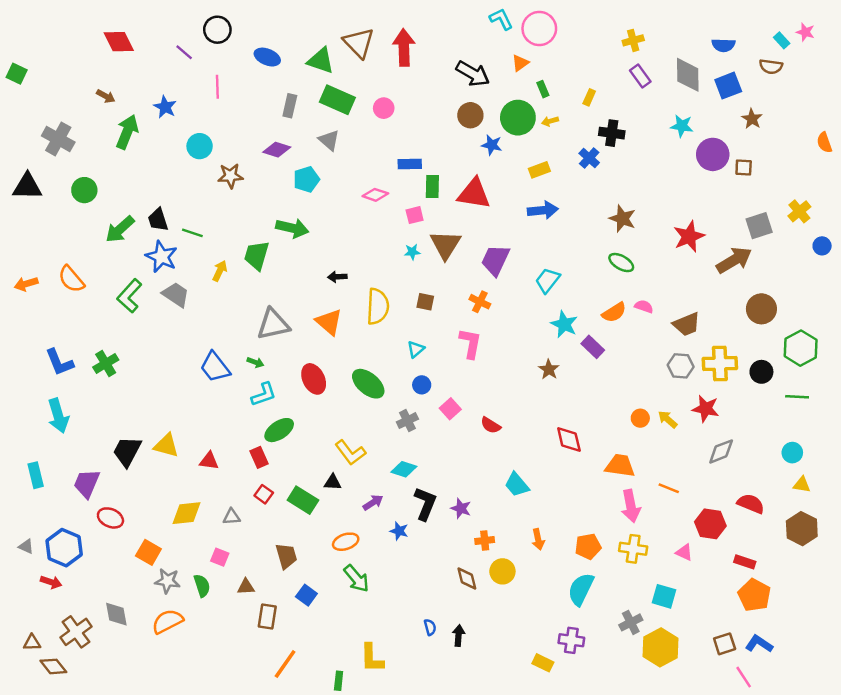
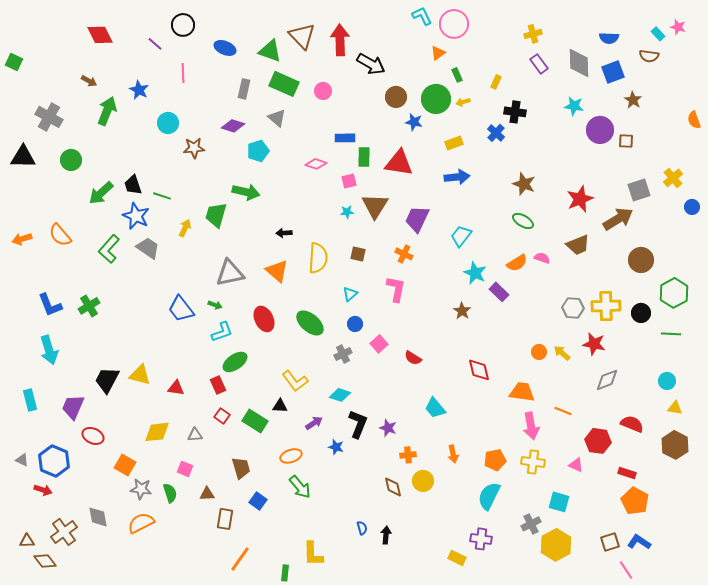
black arrow: (473, 74) -> (371, 64), moved
brown trapezoid: (687, 324) -> (578, 245), moved

